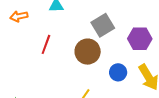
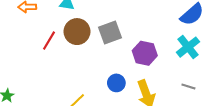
brown circle: (88, 52) -> (77, 32), moved

